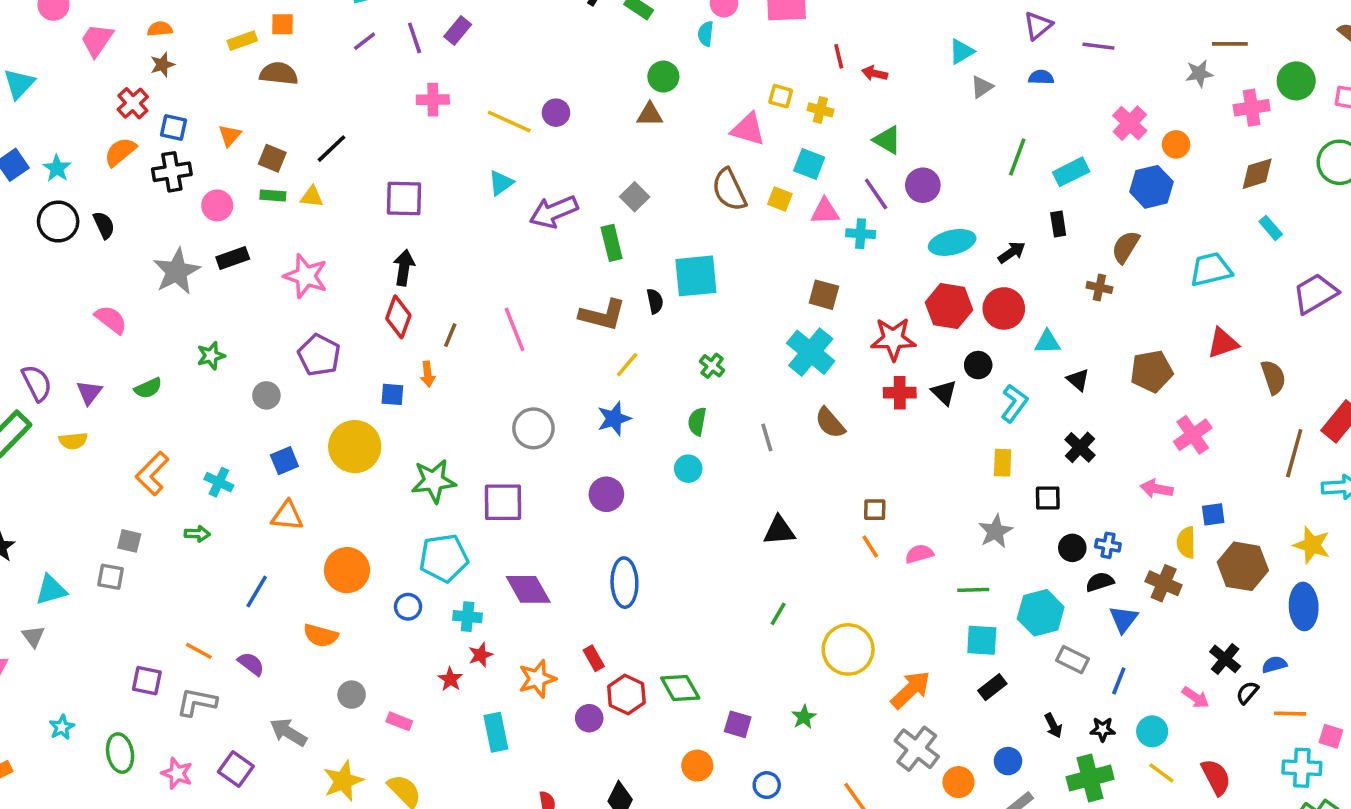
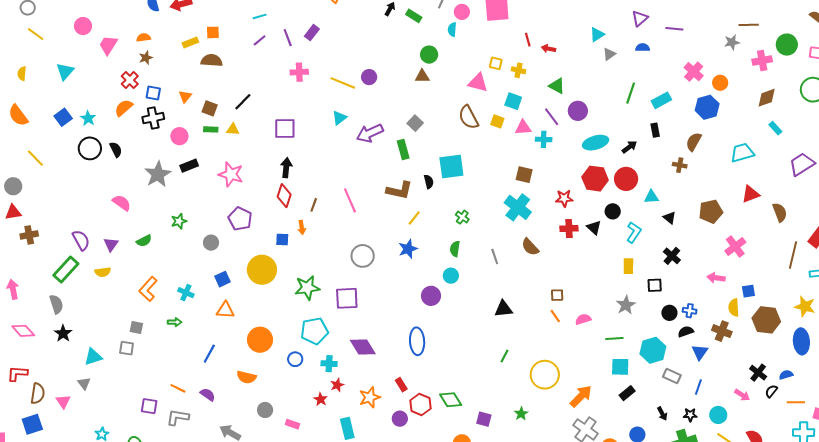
red star: (893, 339) -> (564, 198), size x0.7
purple circle: (606, 494) -> (431, 296), moved

